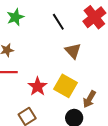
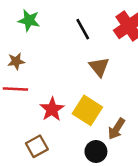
green star: (15, 17) -> (29, 20), turned 30

